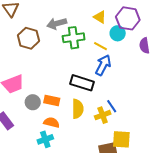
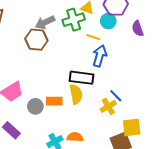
brown hexagon: (29, 38) -> (36, 40), moved
green cross: (74, 38) -> (74, 20), moved
yellow semicircle: (78, 109) -> (76, 94), moved
orange semicircle: (51, 122) -> (75, 137), moved

